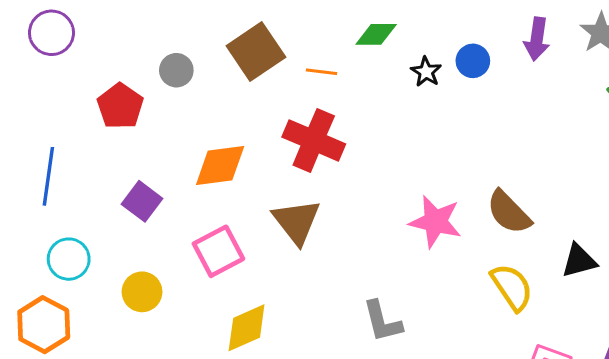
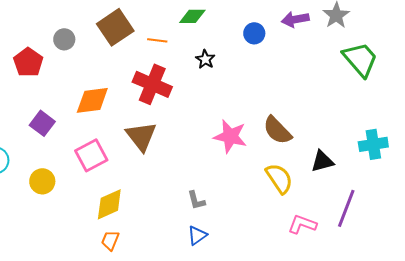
purple arrow: (537, 39) -> (295, 19), turned 72
black star: (426, 72) -> (205, 59), moved
gray L-shape: (382, 321) -> (196, 200), size x0.7

